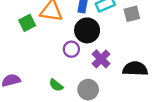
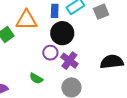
purple cross: (101, 59) -> (69, 61), moved
green semicircle: (56, 85) -> (36, 78), moved

